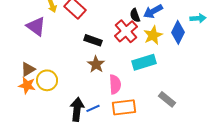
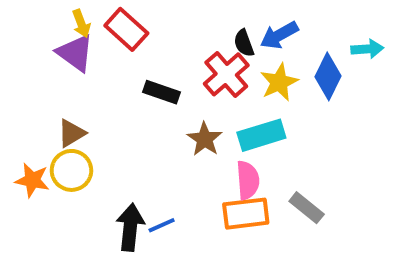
purple triangle: (36, 26) -> (75, 53), moved
brown star: (96, 64) -> (205, 139), moved
brown triangle: (28, 69) -> (71, 133), moved
pink semicircle: (115, 84) -> (248, 180), moved
orange rectangle: (124, 107) -> (246, 214), moved

